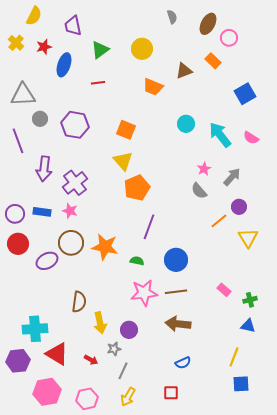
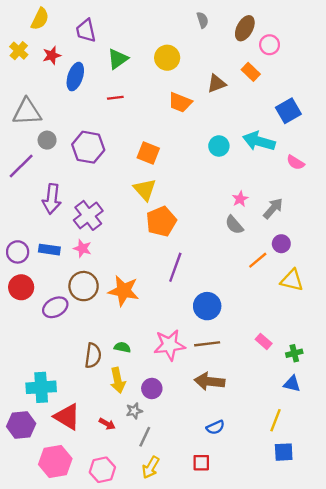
cyan arrow: (220, 135) -> (259, 141), moved, turned -36
purple line: (18, 141) -> (21, 166), turned 65
yellow triangle: (248, 238) -> (292, 280), turned -45
green semicircle: (137, 261) -> (122, 347), moved

